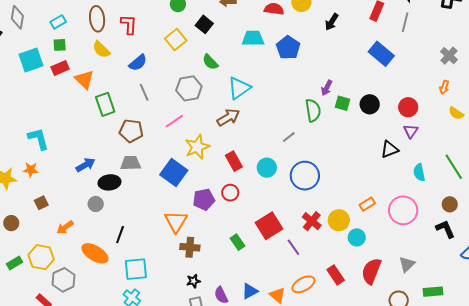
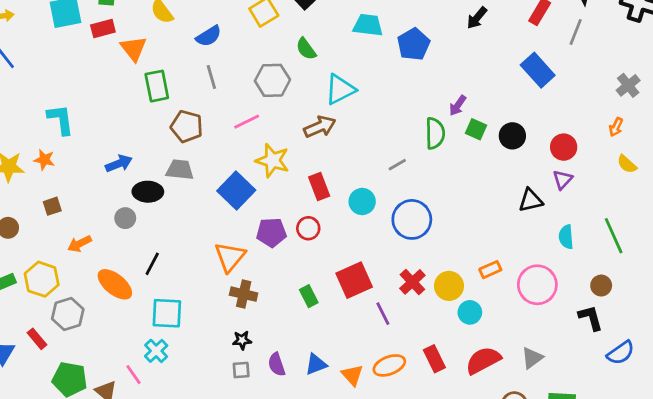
yellow star: (197, 147) -> (272, 161), turned 30
red semicircle: (371, 271) -> (483, 360), turned 32

